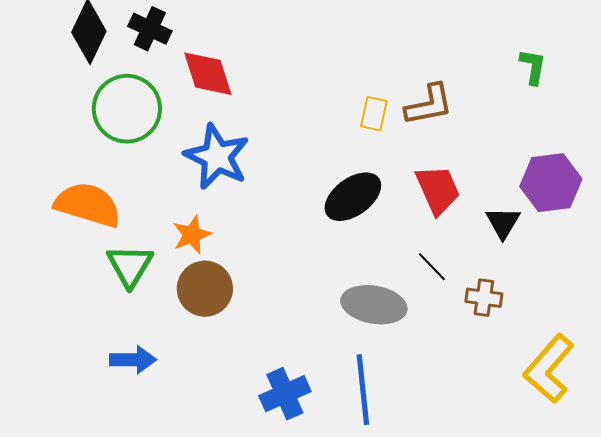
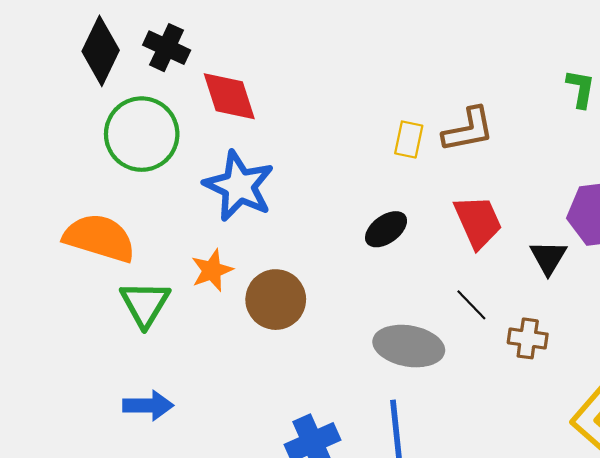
black ellipse: (353, 197) -> (386, 229), size x0.7
brown circle: (205, 289) -> (276, 300), moved

